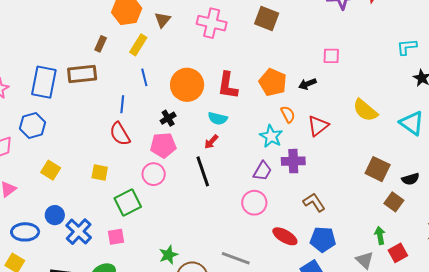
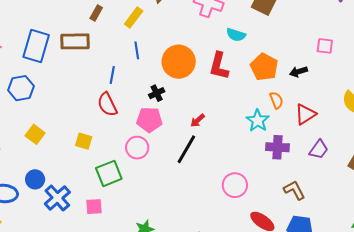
cyan semicircle: (218, 118) -> (236, 35), moved
black line: (203, 171) -> (186, 149), turned 44
purple trapezoid: (262, 171) -> (319, 150), moved

